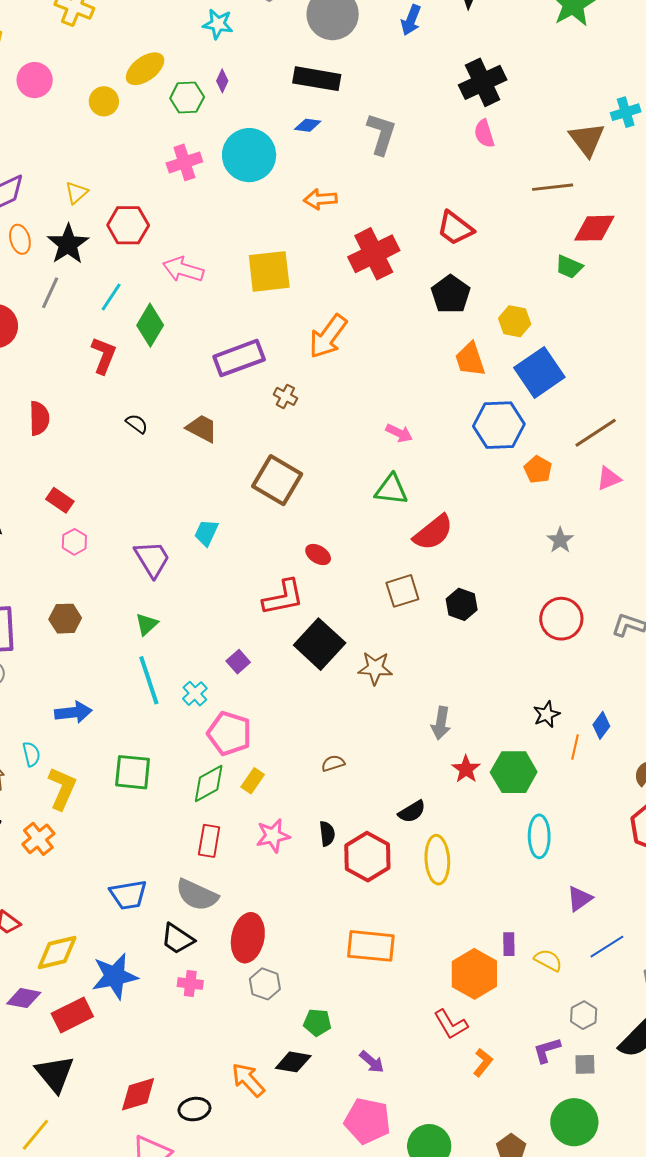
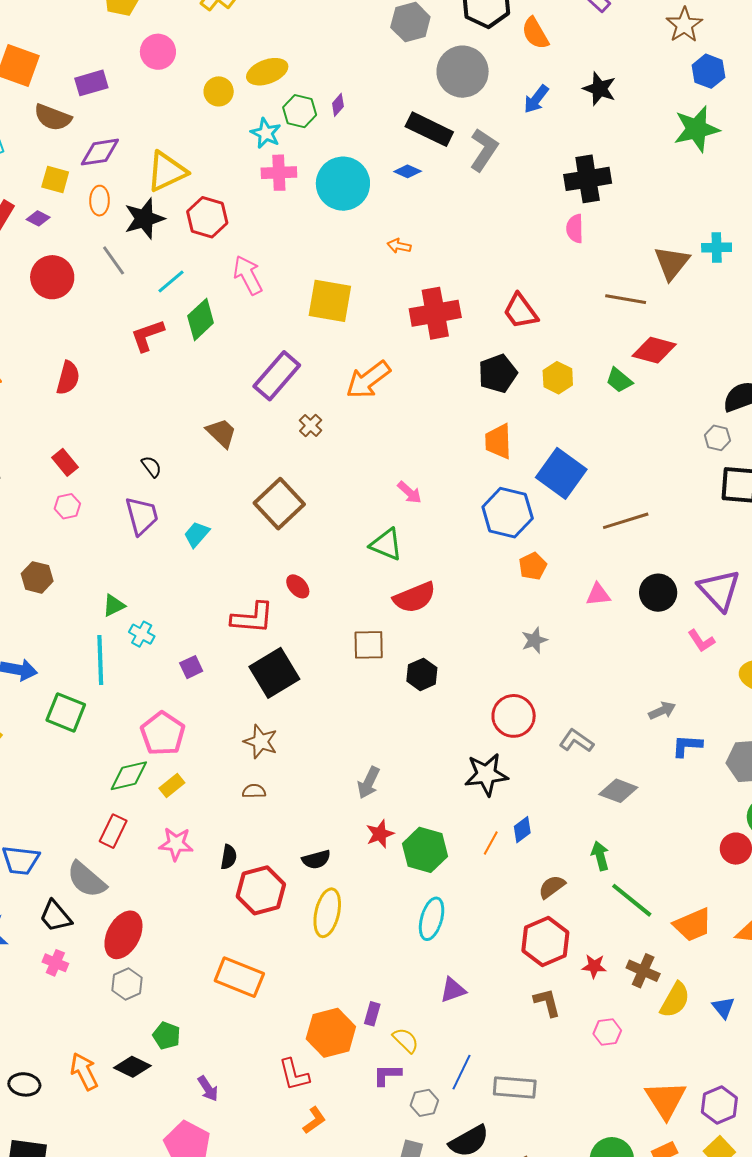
cyan star: (218, 24) -> (266, 133), moved
gray L-shape: (381, 134) -> (484, 150), moved
yellow triangle: (76, 193) -> (167, 171), size x1.8
orange arrow: (320, 199) -> (399, 246), size x0.7
pink arrow: (183, 269) -> (248, 275), turned 30
gray line: (50, 293) -> (114, 260), turned -76
yellow hexagon: (515, 321) -> (558, 378), moved
red L-shape: (104, 355) -> (147, 335), turned -147
purple rectangle: (239, 358) -> (277, 376), turned -45
blue square: (539, 372) -> (561, 473), turned -36
black semicircle: (137, 424) -> (151, 467), moved
brown line: (596, 433) -> (626, 521), moved
purple trapezoid: (152, 559) -> (142, 516), moved
brown star: (375, 668) -> (261, 742), moved
cyan cross: (195, 694) -> (142, 634), moved, turned -35
black star: (547, 714) -> (486, 774), moved, size x1.6
green square: (133, 772) -> (66, 712), moved
blue line: (607, 947) -> (461, 1072), moved, turned -48
purple L-shape: (547, 1050) -> (387, 1075), moved

